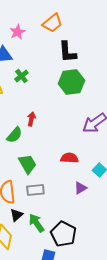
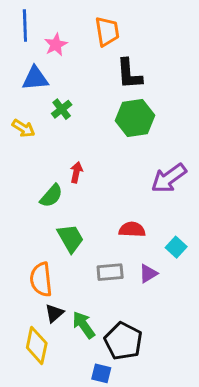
orange trapezoid: (52, 23) -> (107, 31), turned -60
gray rectangle: (35, 190) -> (110, 272), moved

